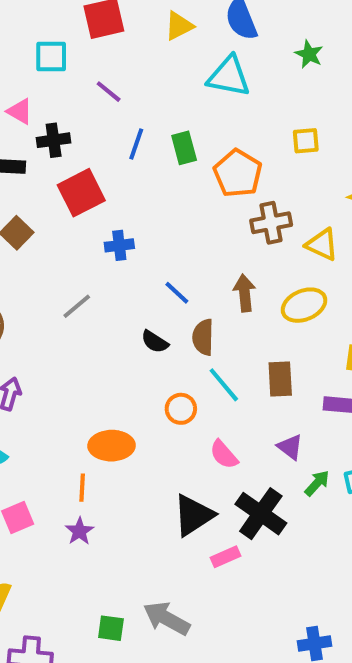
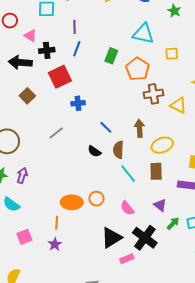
cyan triangle: (229, 76) -> (143, 34), moved
purple line: (109, 92) -> (75, 27), turned 48
blue line: (136, 144) -> (77, 49), moved
green rectangle: (184, 148) -> (111, 56), turned 35
yellow ellipse: (304, 305) -> (162, 145), moved
orange circle: (181, 409) -> (96, 199), moved

